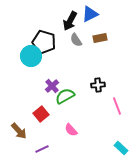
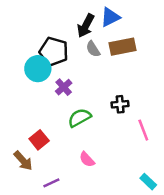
brown rectangle: (100, 38) -> (122, 47), size x1.5
purple cross: (52, 86) -> (64, 87), moved
red square: (41, 114) -> (39, 140), moved

